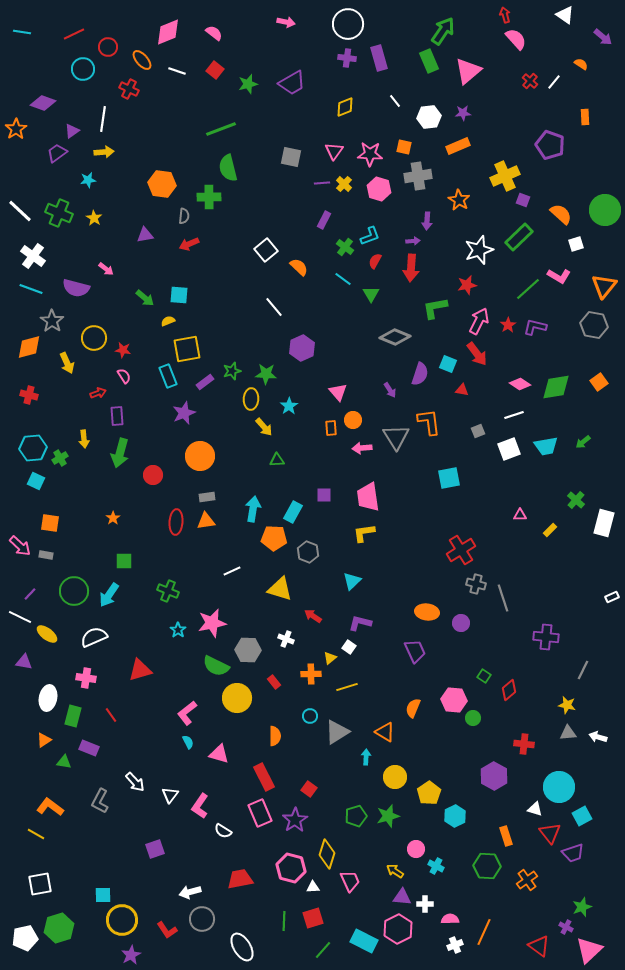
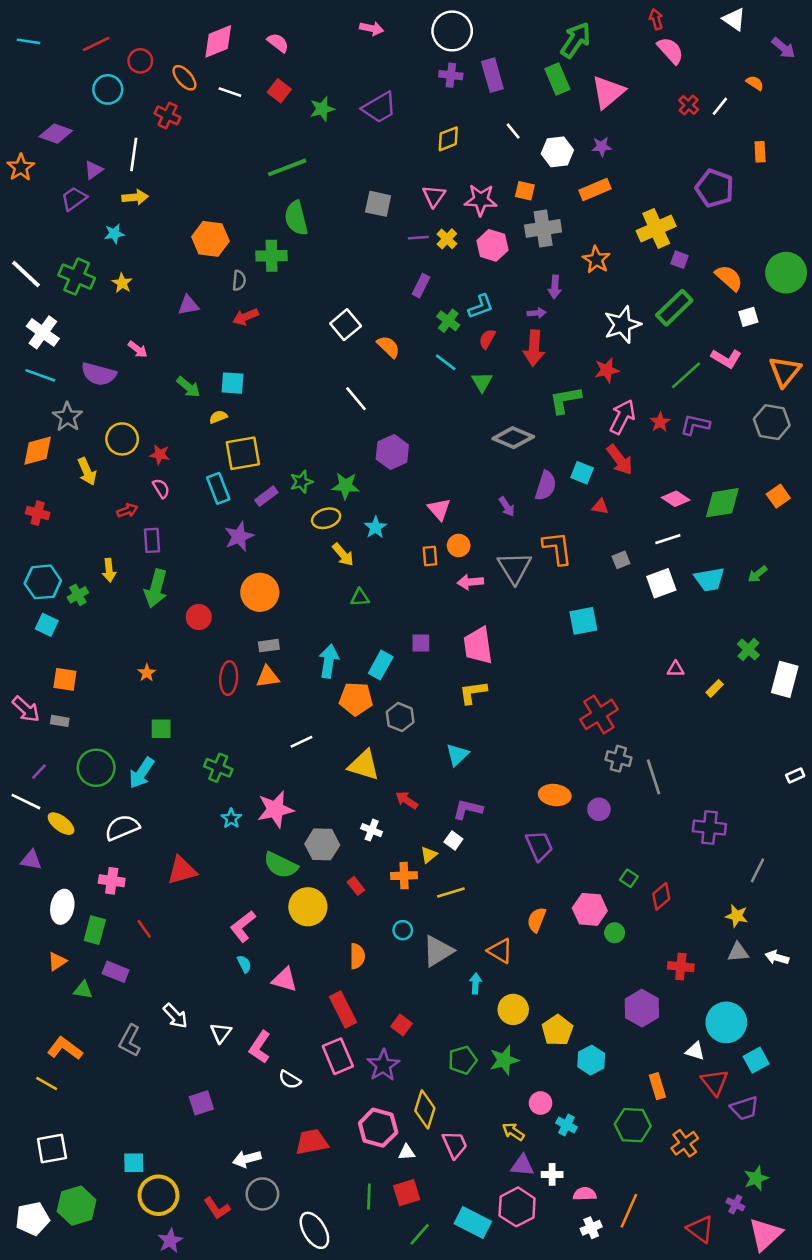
yellow ellipse: (251, 399) -> (326, 518), turned 70

